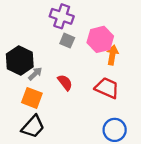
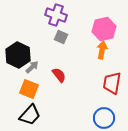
pink hexagon: (100, 39) -> (104, 29), moved
red trapezoid: (107, 88) -> (112, 83), moved, turned -105

